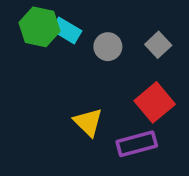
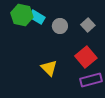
purple rectangle: (137, 144) -> (91, 80), moved

